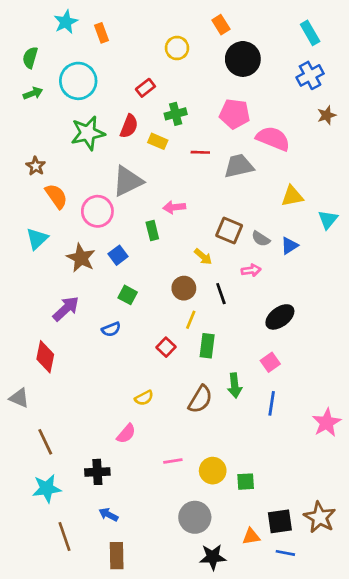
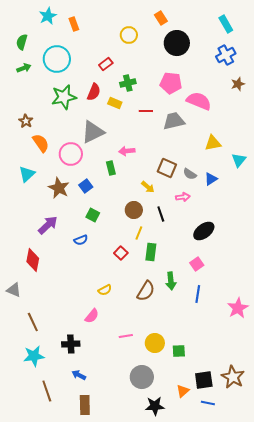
orange triangle: (251, 536) -> (183, 391), turned -32

